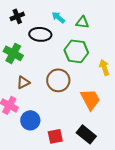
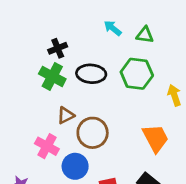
black cross: (17, 16) -> (58, 48), moved
black ellipse: (40, 34) -> (91, 74), moved
brown circle: (58, 80) -> (93, 133), moved

